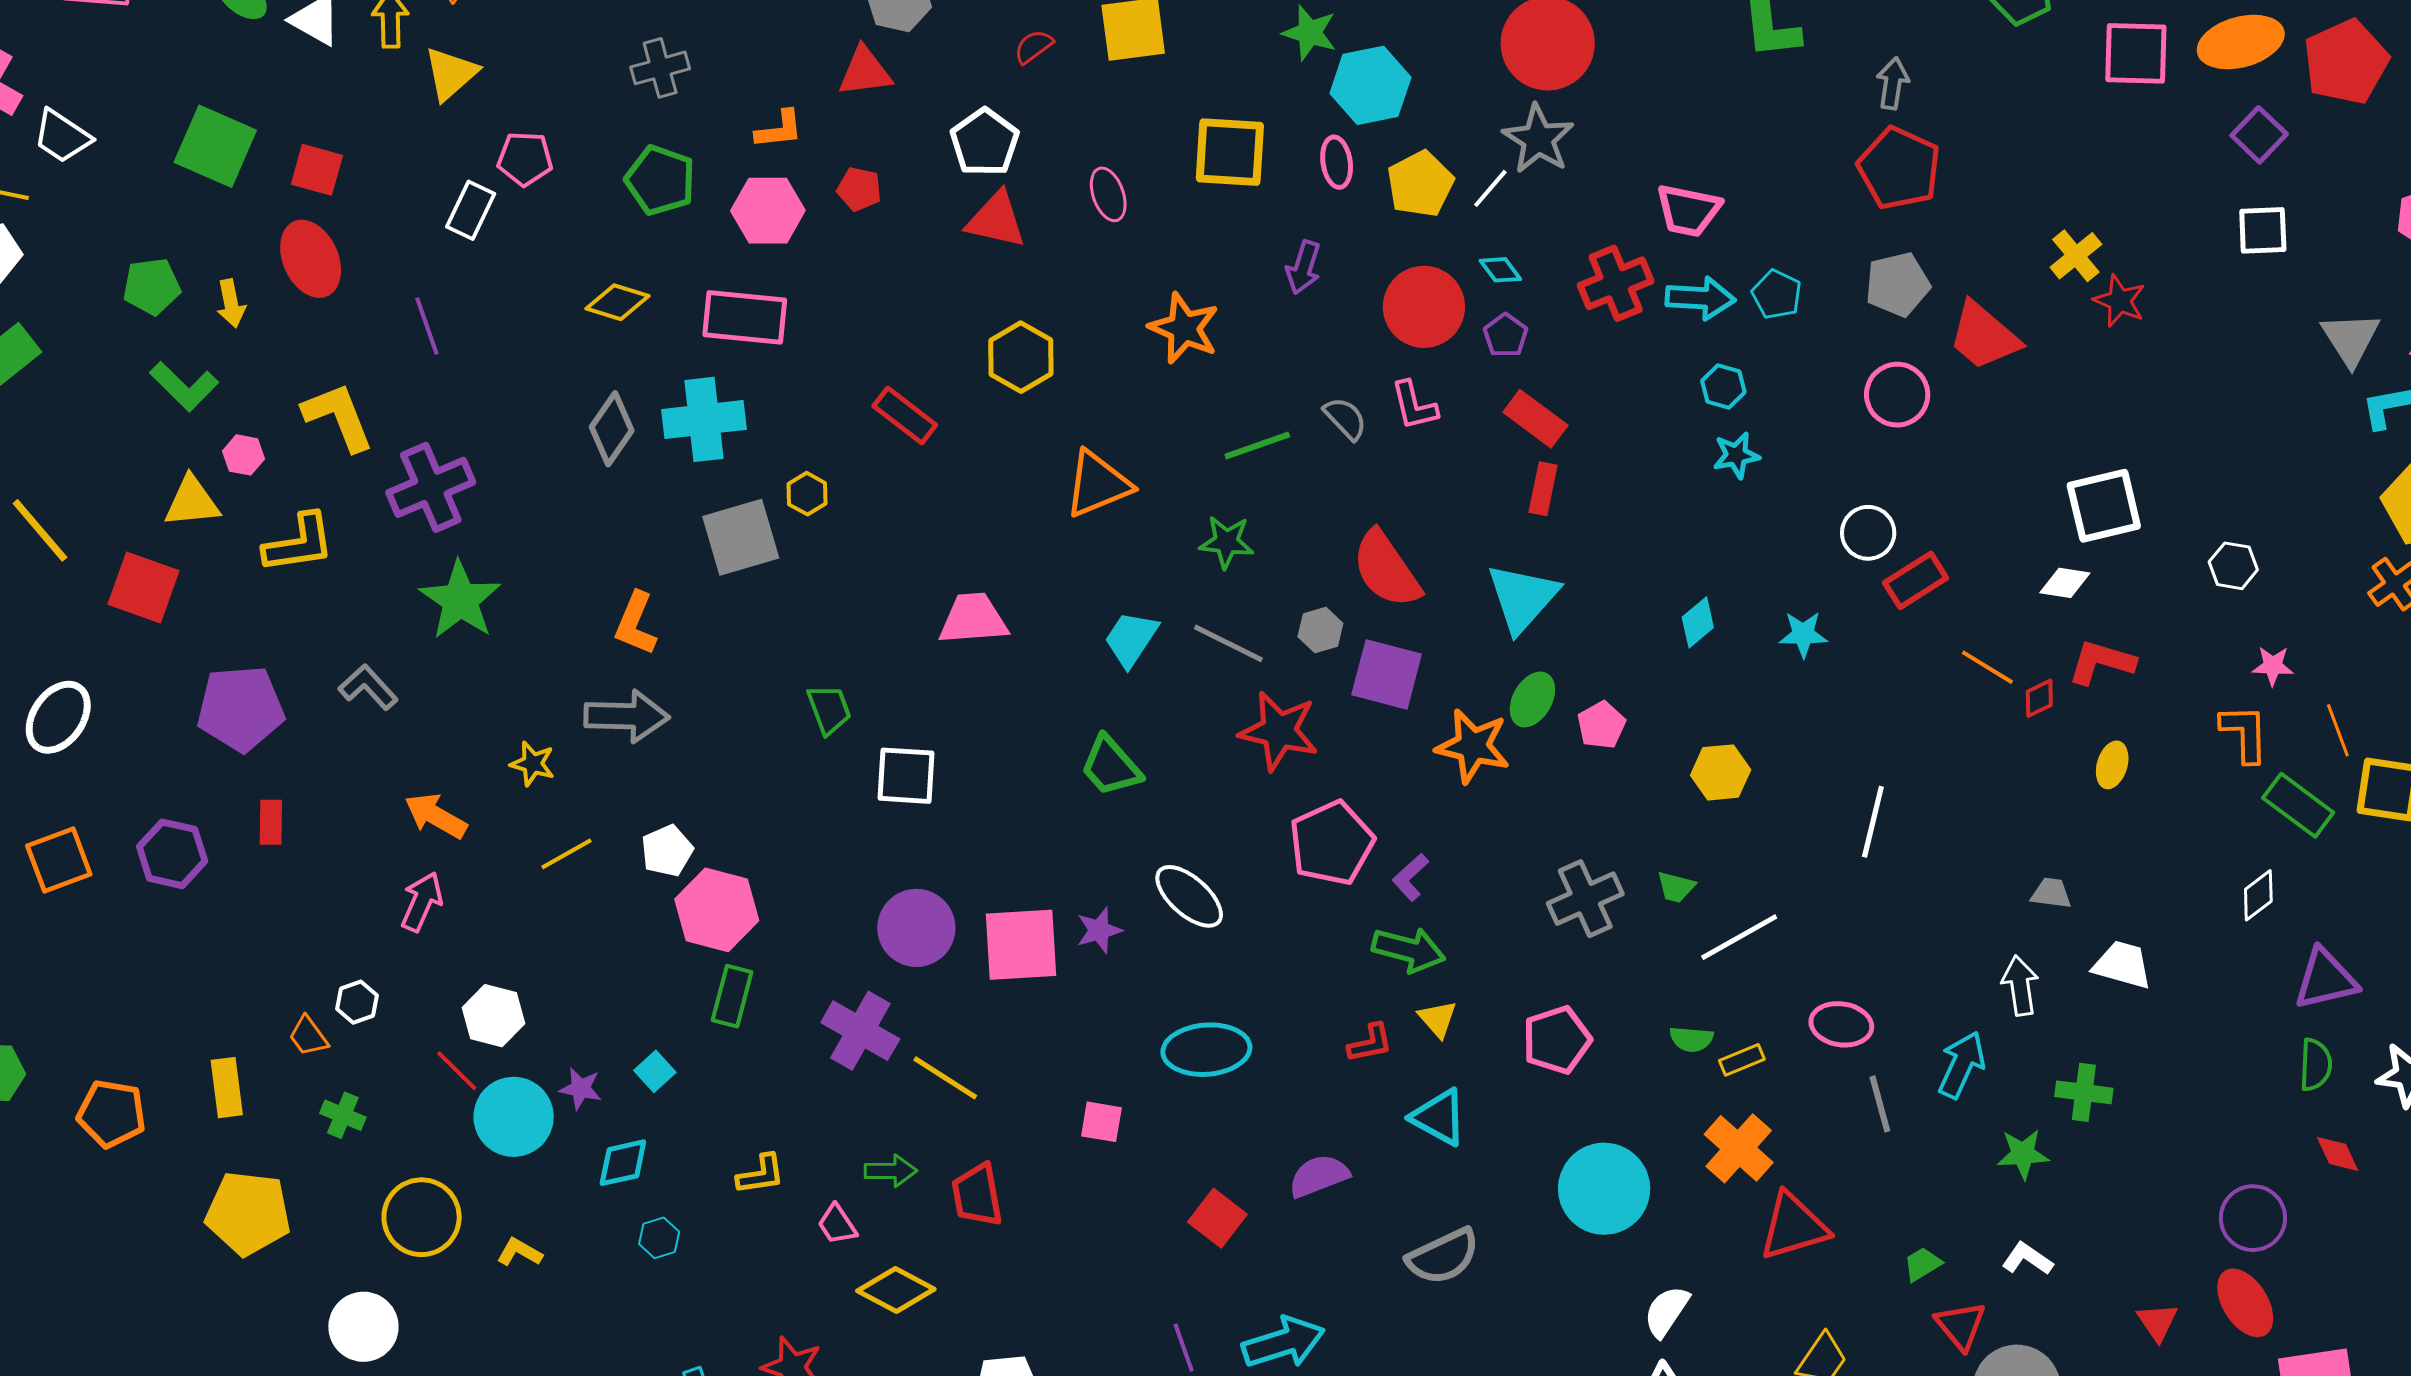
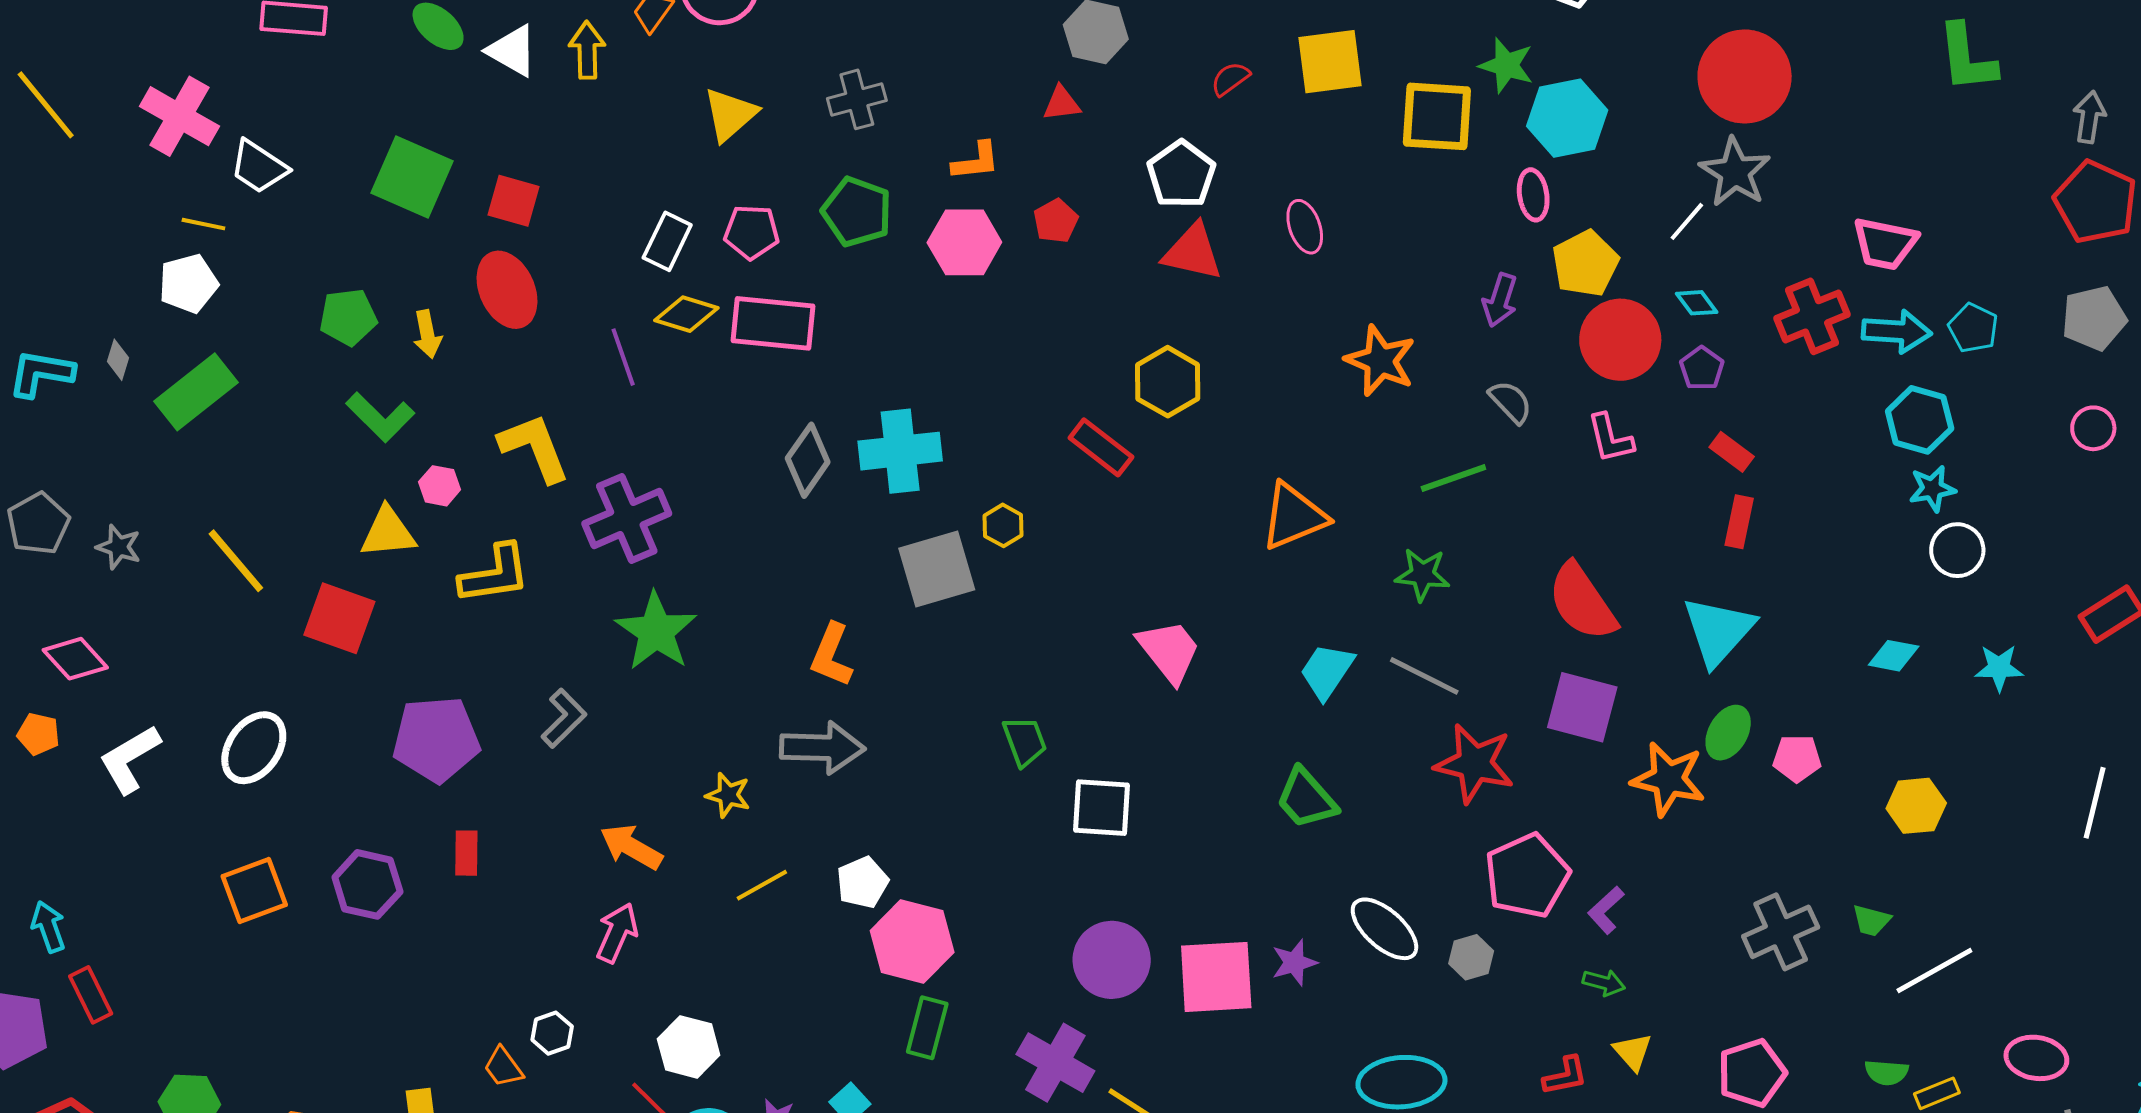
red triangle: (865, 72) -> (1062, 103), size x0.7
yellow triangle: (451, 74) -> (730, 114), moved
yellow square: (1230, 152) -> (1437, 116), moved
pink pentagon: (525, 159) -> (752, 232), moved
yellow pentagon: (1420, 184) -> (1585, 264), moved
red pentagon: (859, 189) -> (1056, 221), turned 30
yellow diamond: (618, 302) -> (686, 314), moved
pink rectangle: (745, 317) -> (773, 323), moved
yellow hexagon: (1021, 357) -> (1168, 382), moved
cyan hexagon: (1723, 387) -> (1920, 420), size x1.5
pink circle: (1897, 395) -> (2093, 428), size x0.7
gray semicircle: (1345, 418) -> (1511, 402), moved
red rectangle: (1535, 419) -> (1732, 452), size x0.7
white circle: (1868, 533) -> (1957, 550), moved
pink trapezoid: (973, 619) -> (1169, 651), turned 56
cyan diamond: (1698, 622) -> (1894, 656), turned 51
gray hexagon: (1320, 630) -> (1471, 957), moved
gray L-shape: (368, 687) -> (564, 718), turned 88
pink pentagon: (1601, 725) -> (1797, 758), turned 30
white line: (1873, 822) -> (2095, 803), moved
green arrow: (1409, 950) -> (1604, 983), size x0.6

